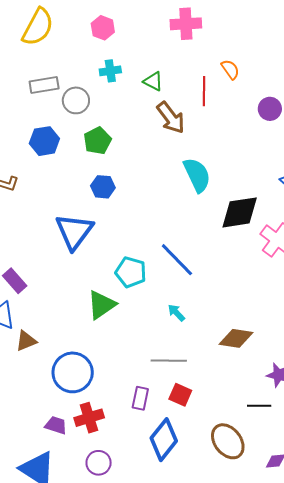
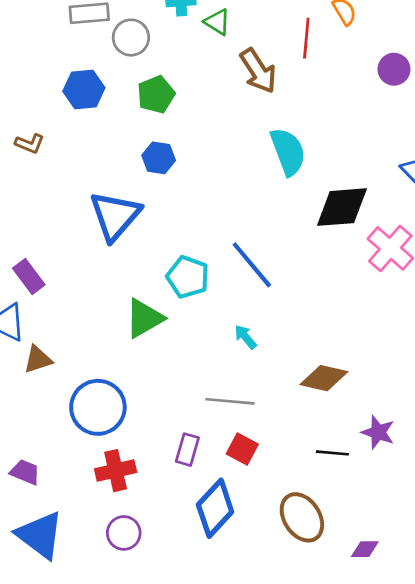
green triangle: (153, 81) -> (217, 22), moved
black line: (259, 406) -> (332, 453), moved
purple trapezoid: (56, 425) -> (25, 472), moved

